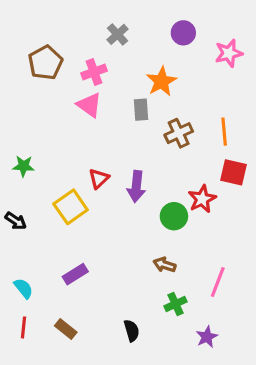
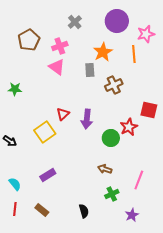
purple circle: (183, 33) -> (117, 21), size x1.5
orange line: (224, 132) -> (134, 54), moved
green star: (24, 166) -> (15, 89), moved

